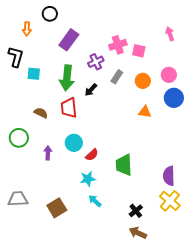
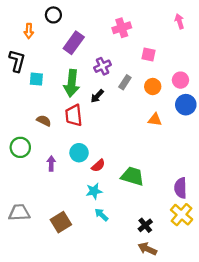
pink arrow: (170, 34) -> (179, 21), moved
pink cross: (118, 45) -> (122, 28), moved
green trapezoid: (124, 165) -> (132, 176), turned 110

